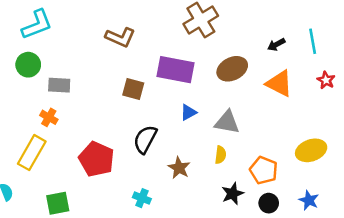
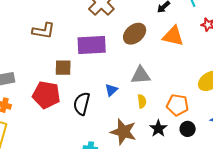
blue triangle: (188, 112) -> (111, 90), moved
red pentagon: (97, 159) -> (46, 95), moved
brown star: (179, 168) -> (123, 132), moved, size x1.5

